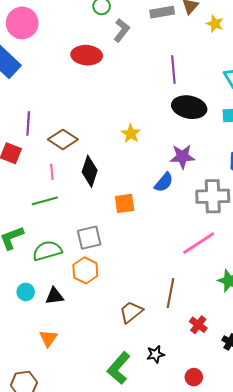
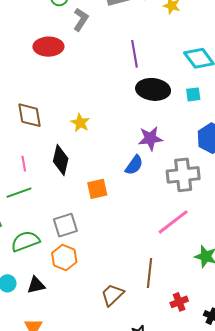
yellow star: (131, 134) -> (80, 123), moved
brown diamond: (63, 139) -> (30, 115), moved, turned 52
red cross: (198, 325) -> (179, 302), turned 36

